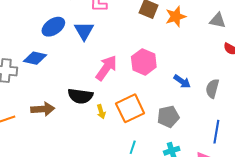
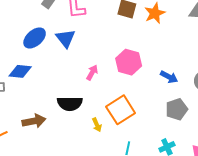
pink arrow: (106, 68) -> (92, 73), size x0.6
yellow arrow: (101, 112) -> (97, 125), moved
gray pentagon: (168, 117) -> (177, 109), moved

